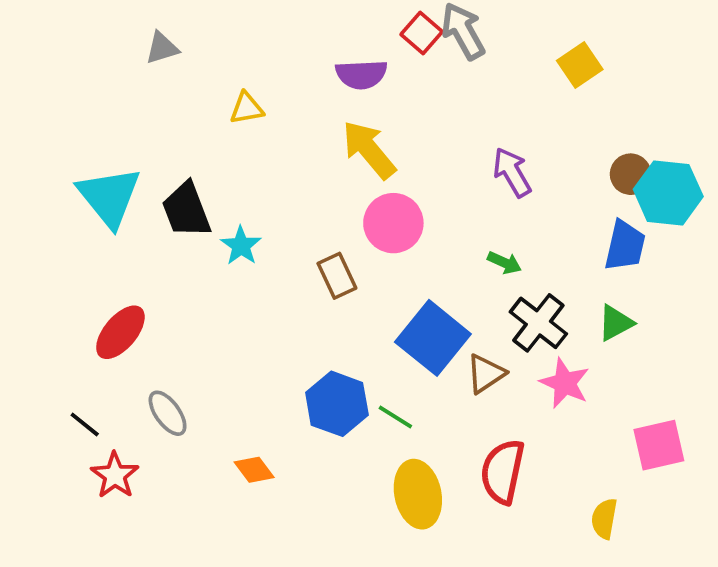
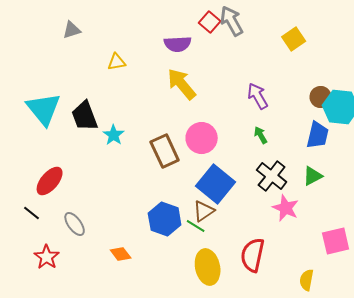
pink circle: (393, 223) -> (202, 138), moved
green arrow: (504, 263) -> (261, 135), moved, turned -144
brown rectangle: (337, 276) -> (165, 151), size x1.4
brown triangle: (486, 374) -> (204, 211), moved
black line: (85, 425) -> (32, 213), moved

